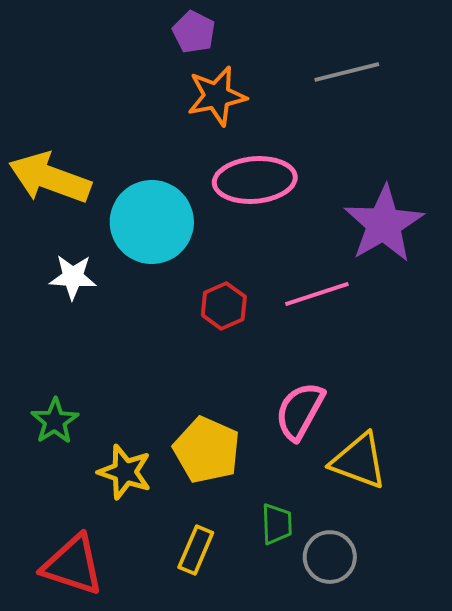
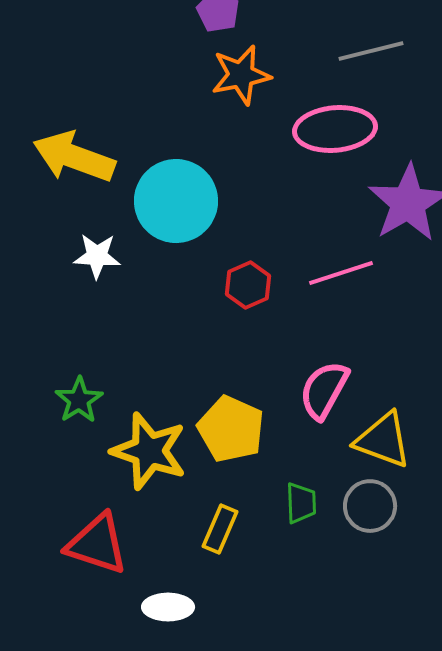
pink ellipse: (255, 180) -> (335, 129), moved
yellow star: (125, 472) -> (149, 451), size x1.4
gray circle: (330, 557) -> (370, 506), moved

